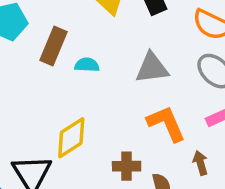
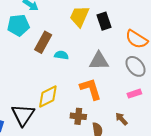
orange L-shape: (166, 124) -> (91, 89), moved
brown arrow: (200, 163) -> (121, 119), turned -32

